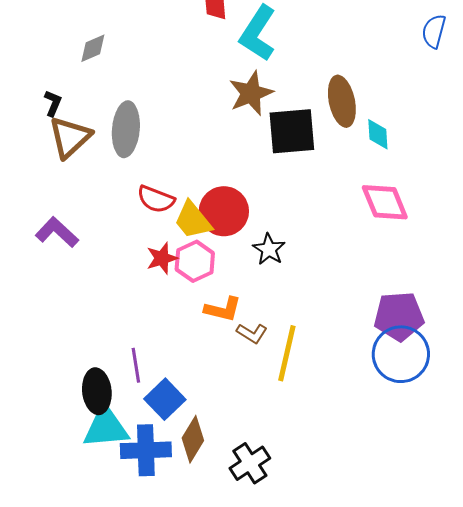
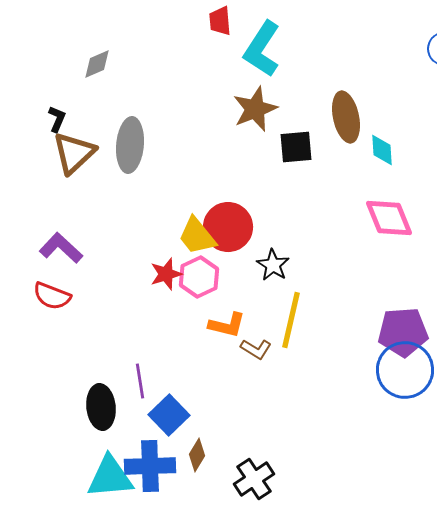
black square: (292, 131) -> (296, 147), size x0.7
red semicircle: (156, 199) -> (52, 296), moved
yellow line: (287, 353) -> (291, 320), moved
cyan triangle: (106, 427) -> (110, 477), moved
brown diamond: (193, 439) -> (197, 455), size x0.7

